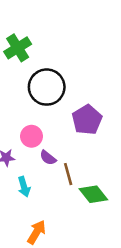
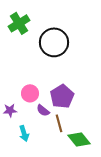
black circle: (47, 87) -> (54, 42), moved
purple pentagon: (87, 120) -> (62, 96), moved

